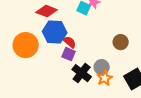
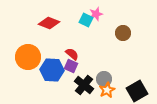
blue hexagon: (55, 32) -> (52, 70), moved
brown circle: (121, 42) -> (123, 33), moved

